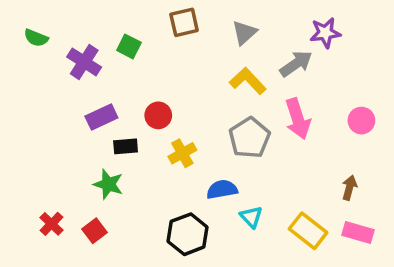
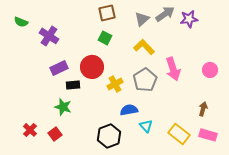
green square: (129, 46) -> (105, 38), moved
gray arrow: (296, 64) -> (165, 14), moved
red circle: (158, 115) -> (92, 67), size x1.5
yellow cross: (182, 153) -> (115, 84), moved

